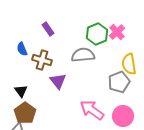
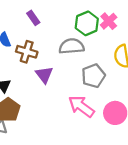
gray pentagon: (119, 82) -> (93, 76), moved

